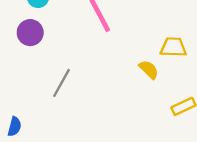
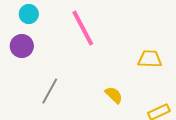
yellow semicircle: (149, 70) -> (114, 95), moved

